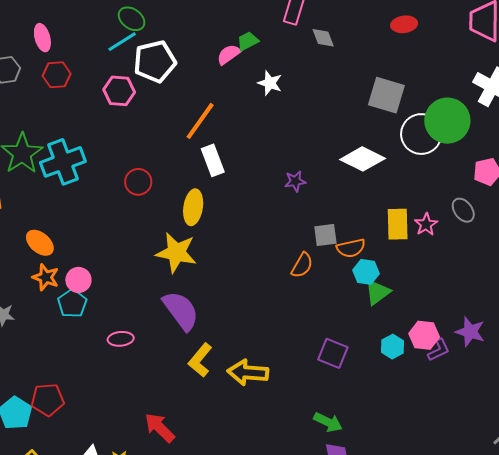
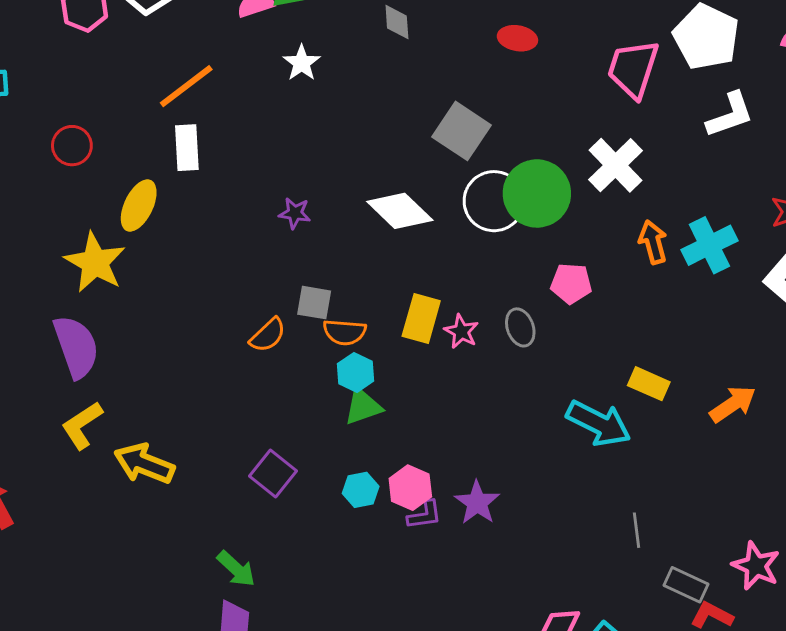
pink star: (426, 224) -> (461, 331), turned -30

